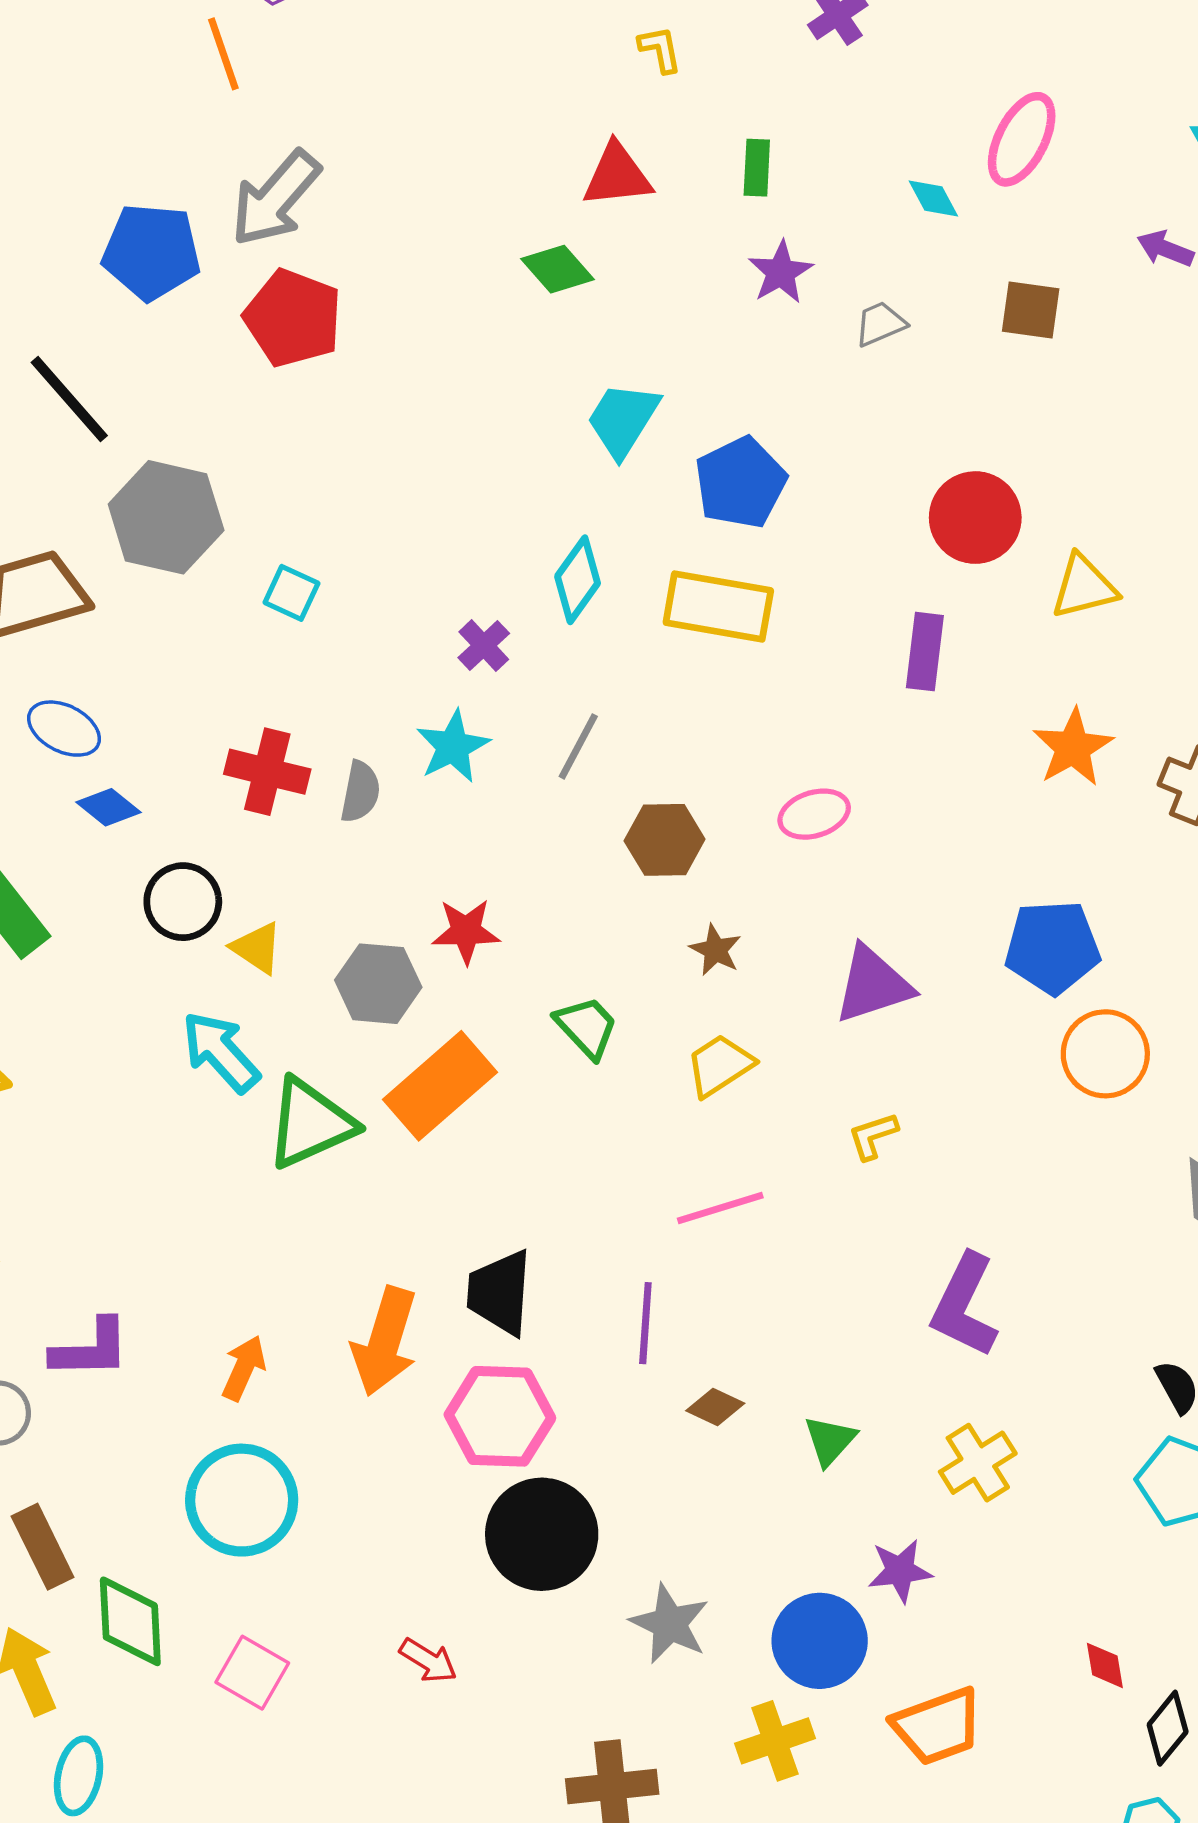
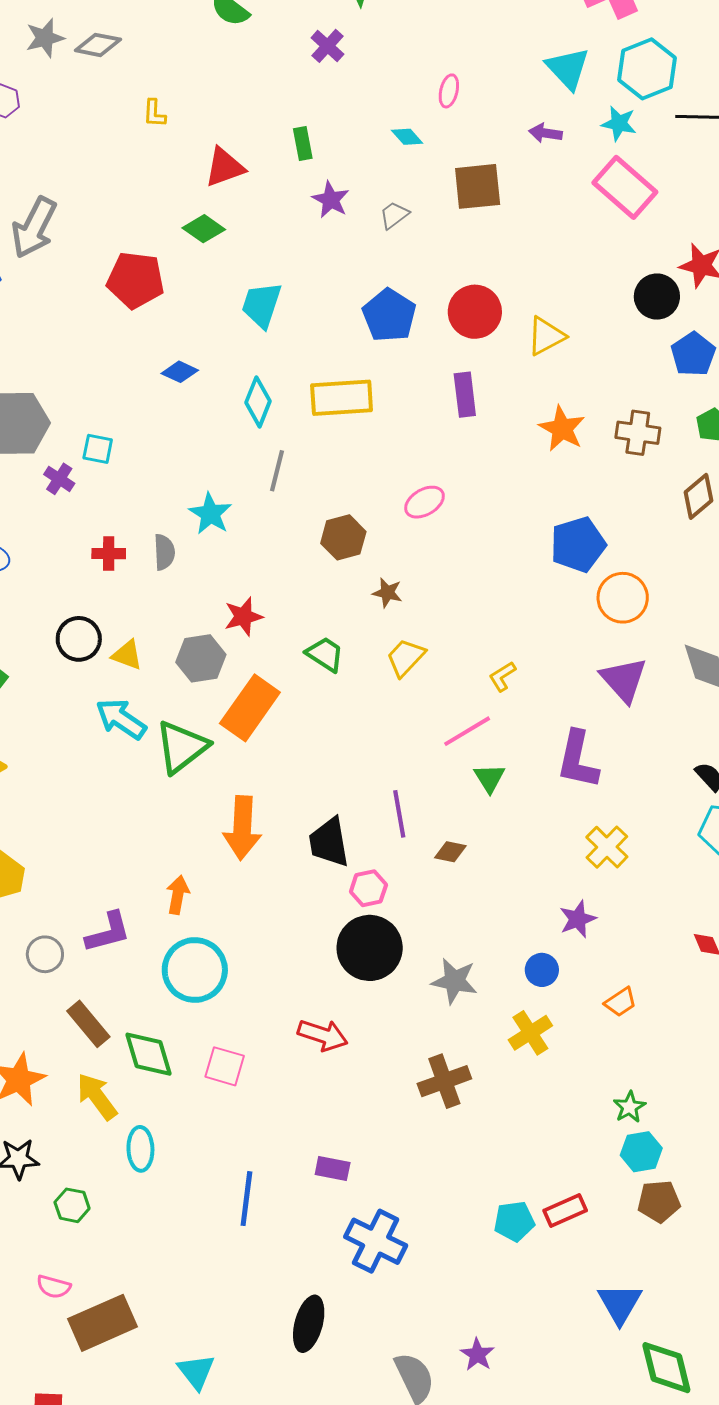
yellow L-shape: (660, 49) -> (154, 113), moved, turned -152
pink ellipse: (1022, 139) -> (449, 91), size x0.6
brown square: (1031, 310) -> (478, 186), size x1.4
red pentagon: (293, 318) -> (135, 280), moved
blue pentagon: (741, 483) -> (389, 315), moved
purple cross: (484, 646) -> (59, 479), moved
gray line: (578, 746) -> (277, 471), moved
red cross: (267, 772) -> (109, 554), size x0.7
blue diamond: (108, 807) -> (180, 372), moved
purple triangle: (873, 985) -> (624, 680), moved, turned -40
pink line: (720, 1208) -> (467, 731), moved
black trapezoid: (500, 1293) -> (329, 842), moved
orange arrow: (385, 1341) -> (242, 828), moved
purple L-shape: (90, 1349) -> (108, 932), moved
pink hexagon: (500, 1416) -> (368, 888), moved, size x0.6
green triangle: (830, 1441) -> (489, 778), moved
blue circle: (820, 1641) -> (542, 970), size x0.6
red arrow: (428, 1661) -> (323, 1035), size x1.4
orange trapezoid: (938, 1726) -> (620, 1002), size x0.6

